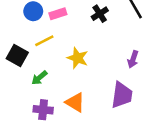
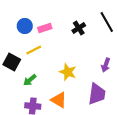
yellow star: (78, 58) -> (68, 72), moved

